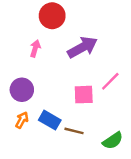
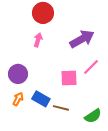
purple arrow: (82, 47) -> (82, 39), moved
pink arrow: (35, 49) -> (38, 40), moved

